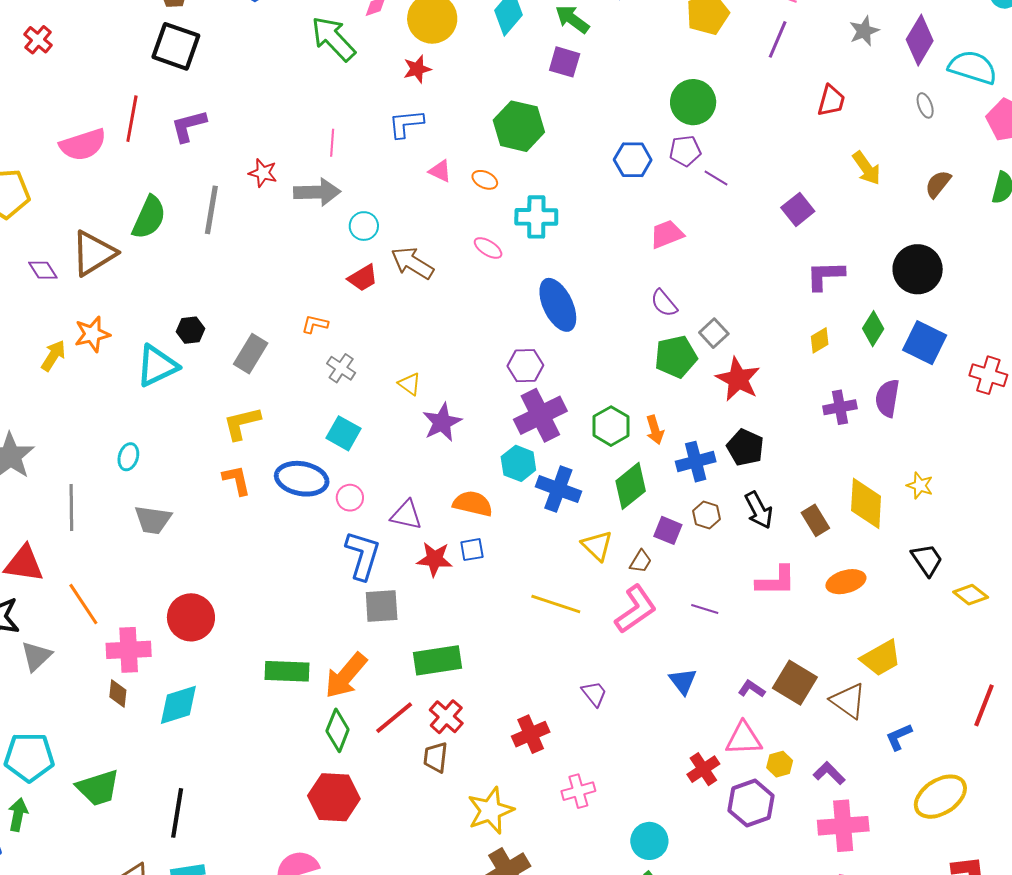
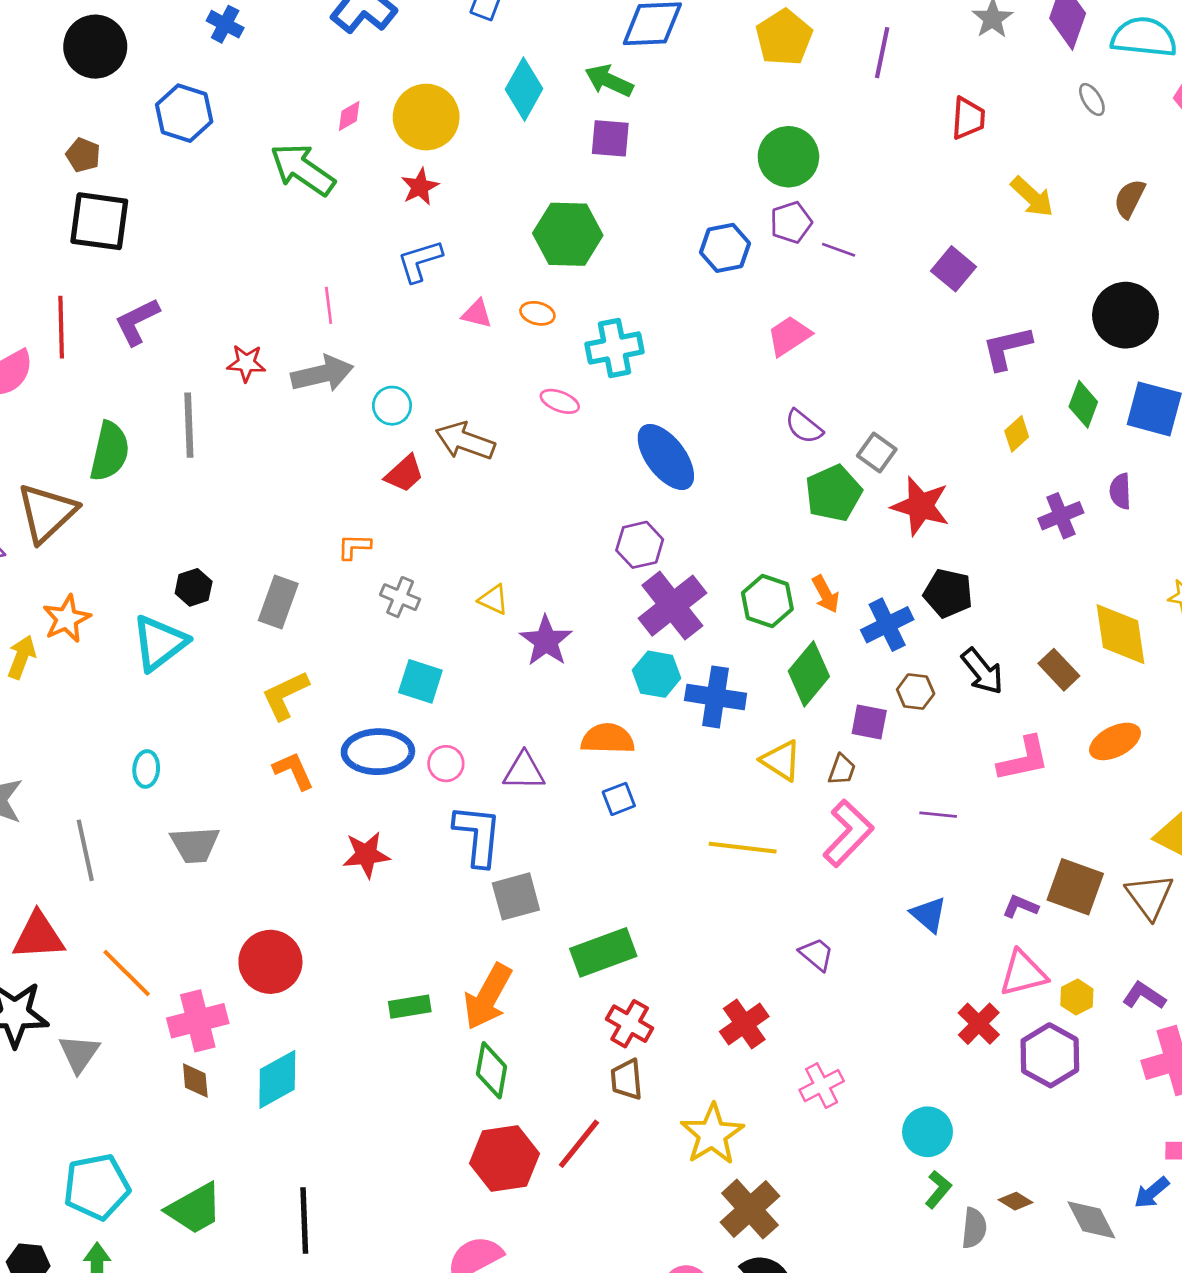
purple semicircle: (887, 398) -> (1120, 491), size x0.7
red star: (435, 559) -> (366, 855), moved
green rectangle: (287, 671) -> (410, 1007), size x0.7
brown triangle: (848, 701) -> (1150, 896), turned 30
red line: (394, 718) -> (579, 1144), moved

